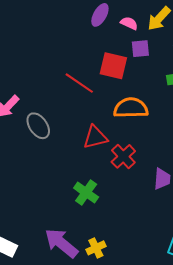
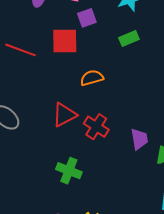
red line: (79, 83) -> (20, 50), moved
orange semicircle: (131, 108) -> (92, 78), size x0.7

